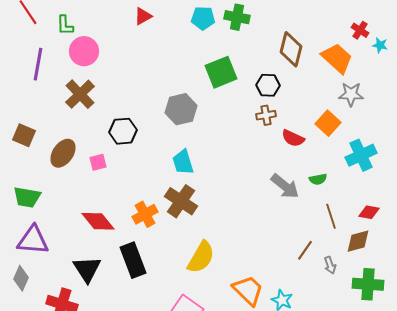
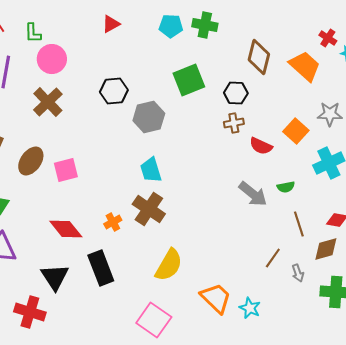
gray star: (351, 94) -> (330, 114), moved
black hexagon: (123, 131) -> (114, 91), moved
pink square: (98, 162) -> (66, 170), size x1.4
orange cross: (145, 214) -> (113, 222), size x0.7

